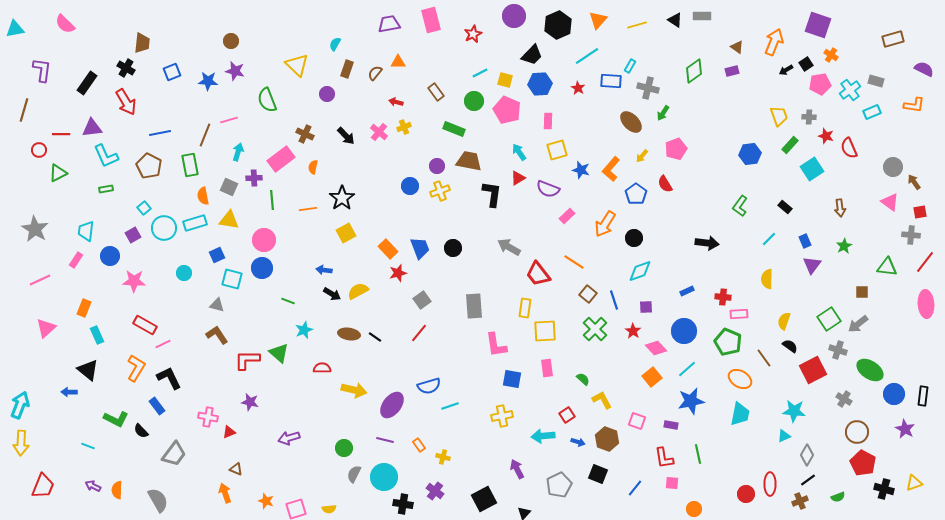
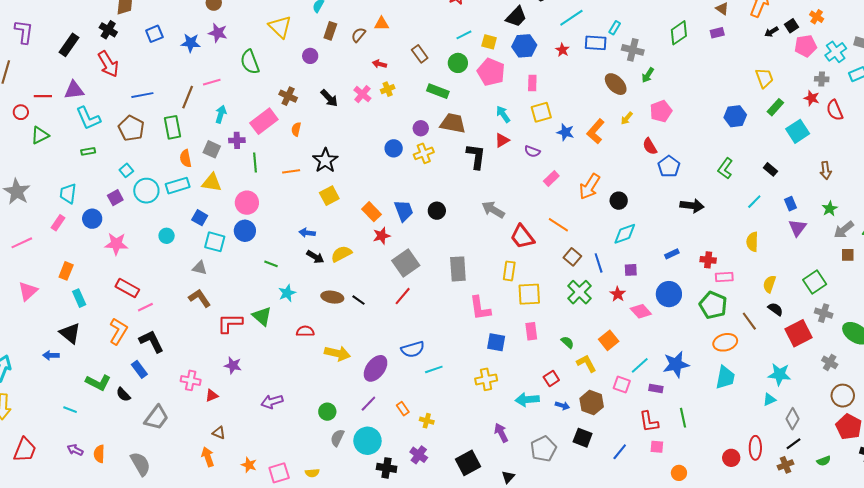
gray cross: (809, 117) -> (822, 79), moved
purple semicircle: (548, 189) -> (532, 151), size x0.7
blue pentagon: (636, 194) -> (669, 166), moved
blue square: (217, 255) -> (200, 218), turned -35
gray square: (422, 300) -> (406, 263), size x1.5
gray arrow: (858, 324) -> (844, 230), moved
cyan line: (687, 369) -> (640, 365), moved
orange square: (652, 377) -> (609, 340), moved
orange ellipse: (740, 379) -> (725, 342), turned -45
purple line: (385, 440) -> (368, 404), turned -60

